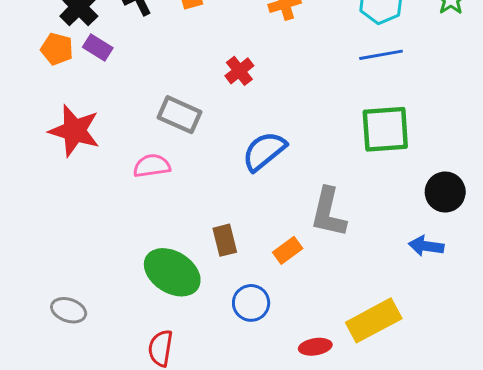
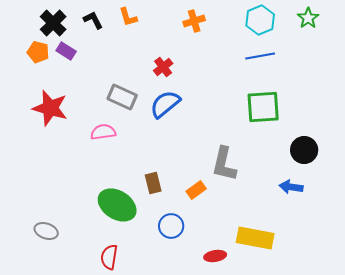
blue semicircle: (264, 151) -> (165, 104), moved
yellow rectangle: (374, 320) -> (255, 238), turned 39

